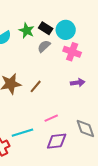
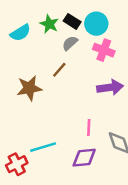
purple arrow: (78, 83) -> (110, 87), size x1.5
brown line: (36, 86) -> (59, 70), moved
pink line: (51, 118) -> (89, 127), moved, turned -64

